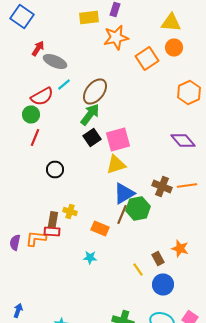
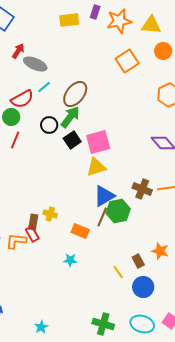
orange star: (116, 38) -> (119, 21), moved
orange circle: (174, 48) -> (163, 51), moved
black circle: (55, 170) -> (49, 125), moved
red rectangle: (52, 232) -> (32, 234), turned 56

